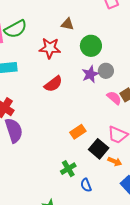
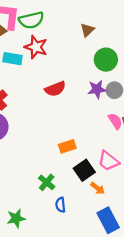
brown triangle: (67, 24) -> (87, 30), turned 48
red star: (50, 48) -> (36, 47), moved
green cross: (68, 169) -> (47, 182), turned -35

